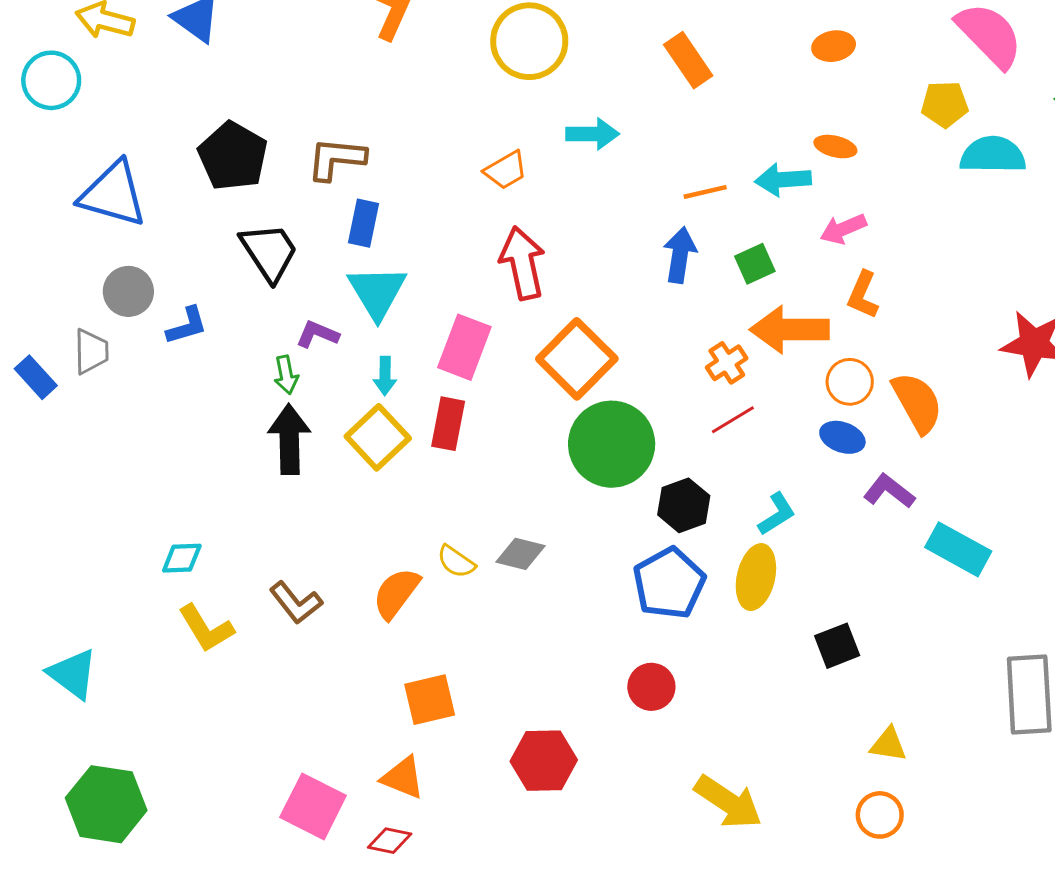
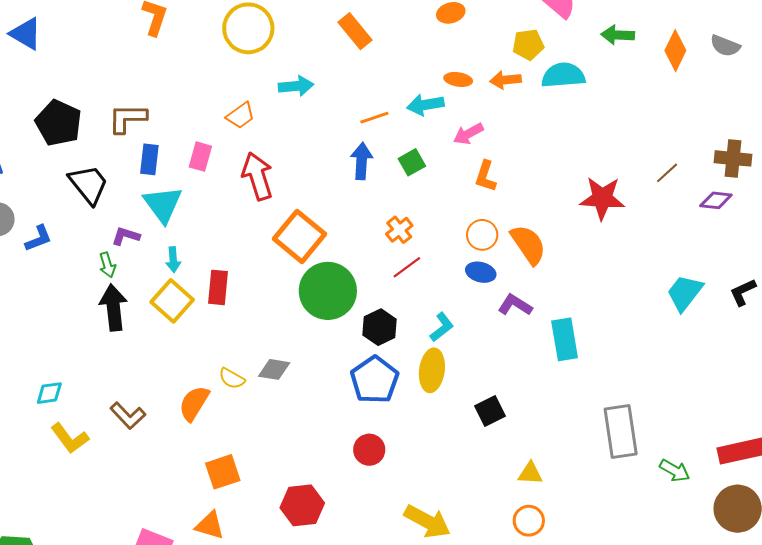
orange arrow: (790, 330) -> (505, 80), moved, size x0.6
pink rectangle: (464, 347) -> (200, 157), moved, size x0.7
cyan rectangle: (958, 549) -> (565, 339), turned 57

